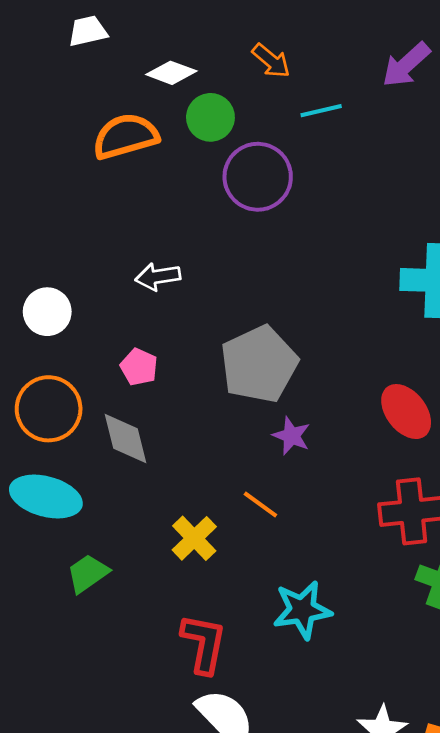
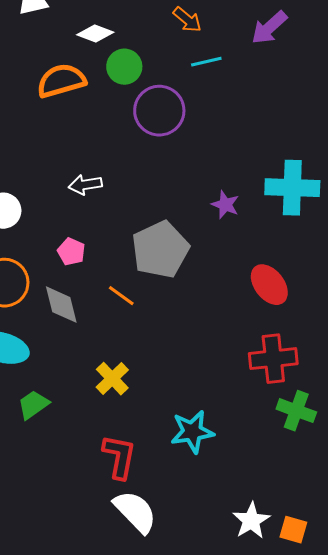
orange arrow: (271, 61) -> (187, 20), moved
purple star: (291, 436) -> (225, 205), moved
orange line: (260, 505) -> (121, 296), moved

